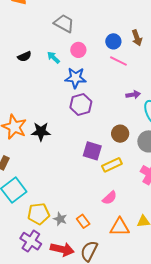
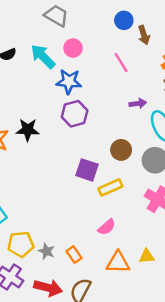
blue circle: (113, 41) -> (124, 20), moved
cyan arrow: (53, 57) -> (43, 56), size x1.6
pink line: (118, 61) -> (121, 63), turned 30
black star: (41, 132) -> (28, 130), moved

